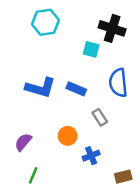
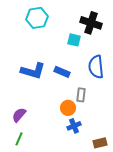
gray rectangle: (100, 117) -> (81, 95), turned 40
orange circle: (68, 136) -> (68, 108), moved
green line: (33, 175) -> (19, 139), moved

